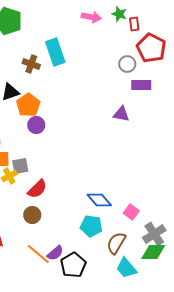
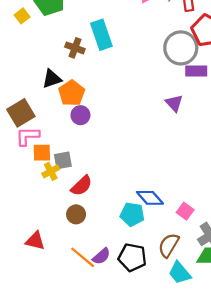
gray circle: (127, 64) -> (181, 48), size x1.8
purple triangle: (121, 114) -> (174, 103), turned 36
cyan pentagon: (91, 226) -> (132, 214), moved
black pentagon: (73, 265) -> (132, 257), moved, turned -30

